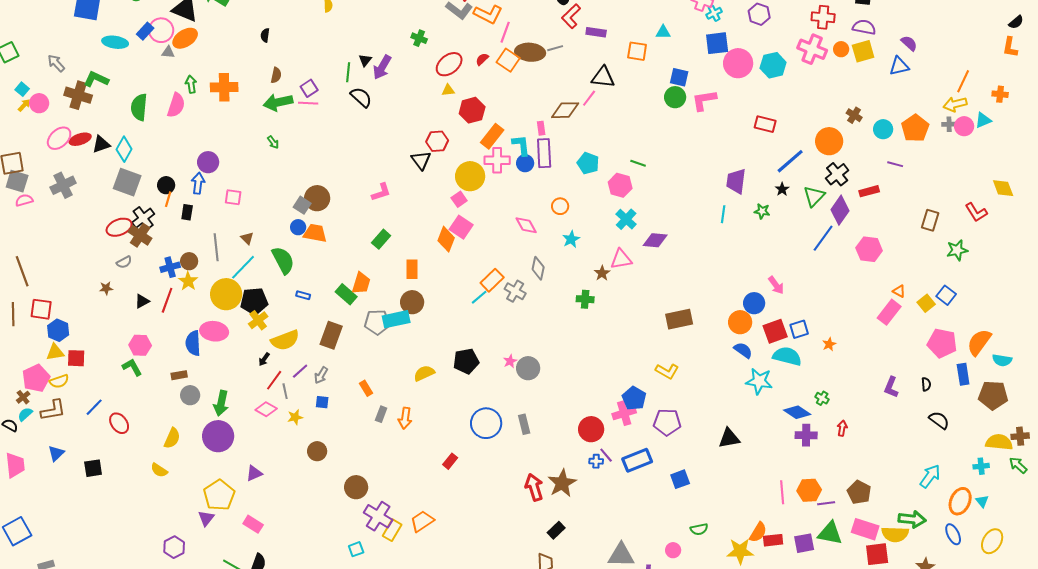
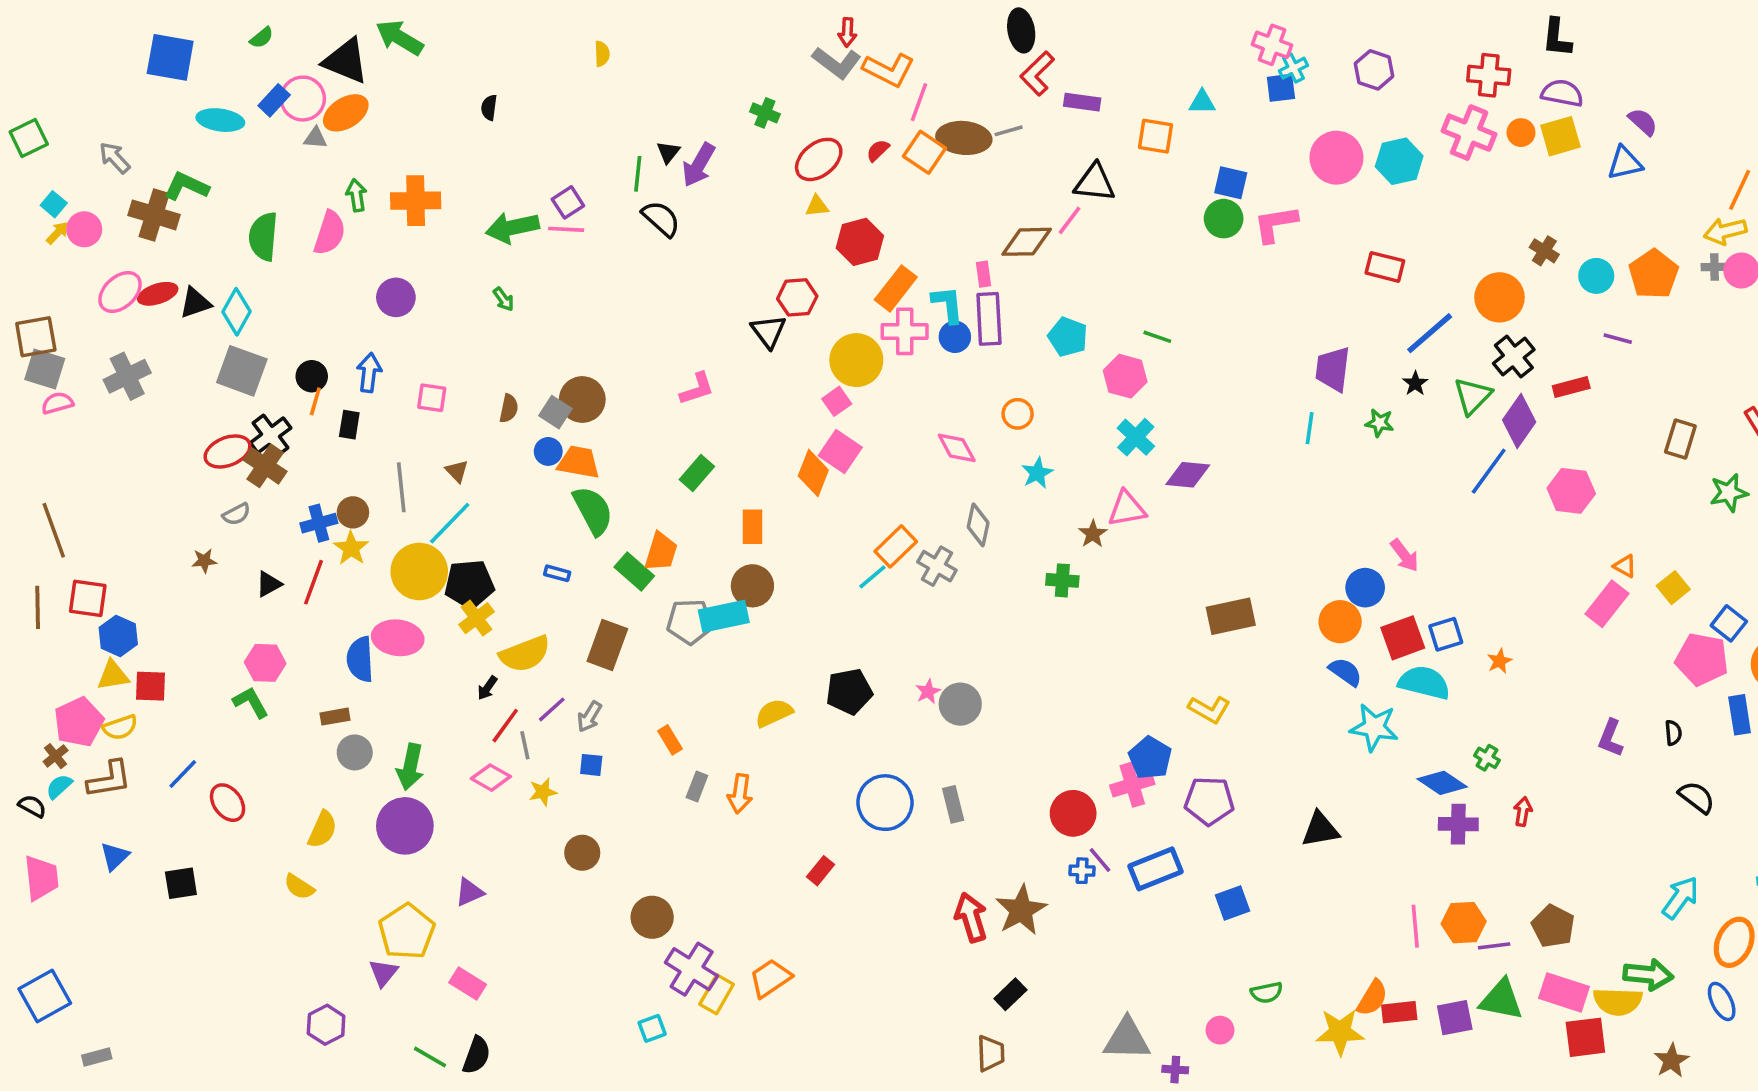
blue square: (717, 43) -> (1281, 88), moved, size x0.7
brown semicircle: (276, 75) -> (509, 408), moved
purple circle: (208, 162) -> (396, 297), moved
green semicircle: (283, 260) -> (593, 511), moved
blue square: (946, 295) -> (1729, 623), moved

